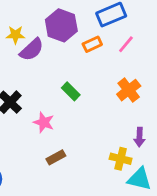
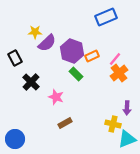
purple hexagon: (61, 25) -> (72, 51), moved
orange rectangle: (92, 44) -> (92, 56), moved
pink line: (126, 44) -> (115, 59), moved
cyan triangle: (139, 179) -> (127, 139), turned -36

